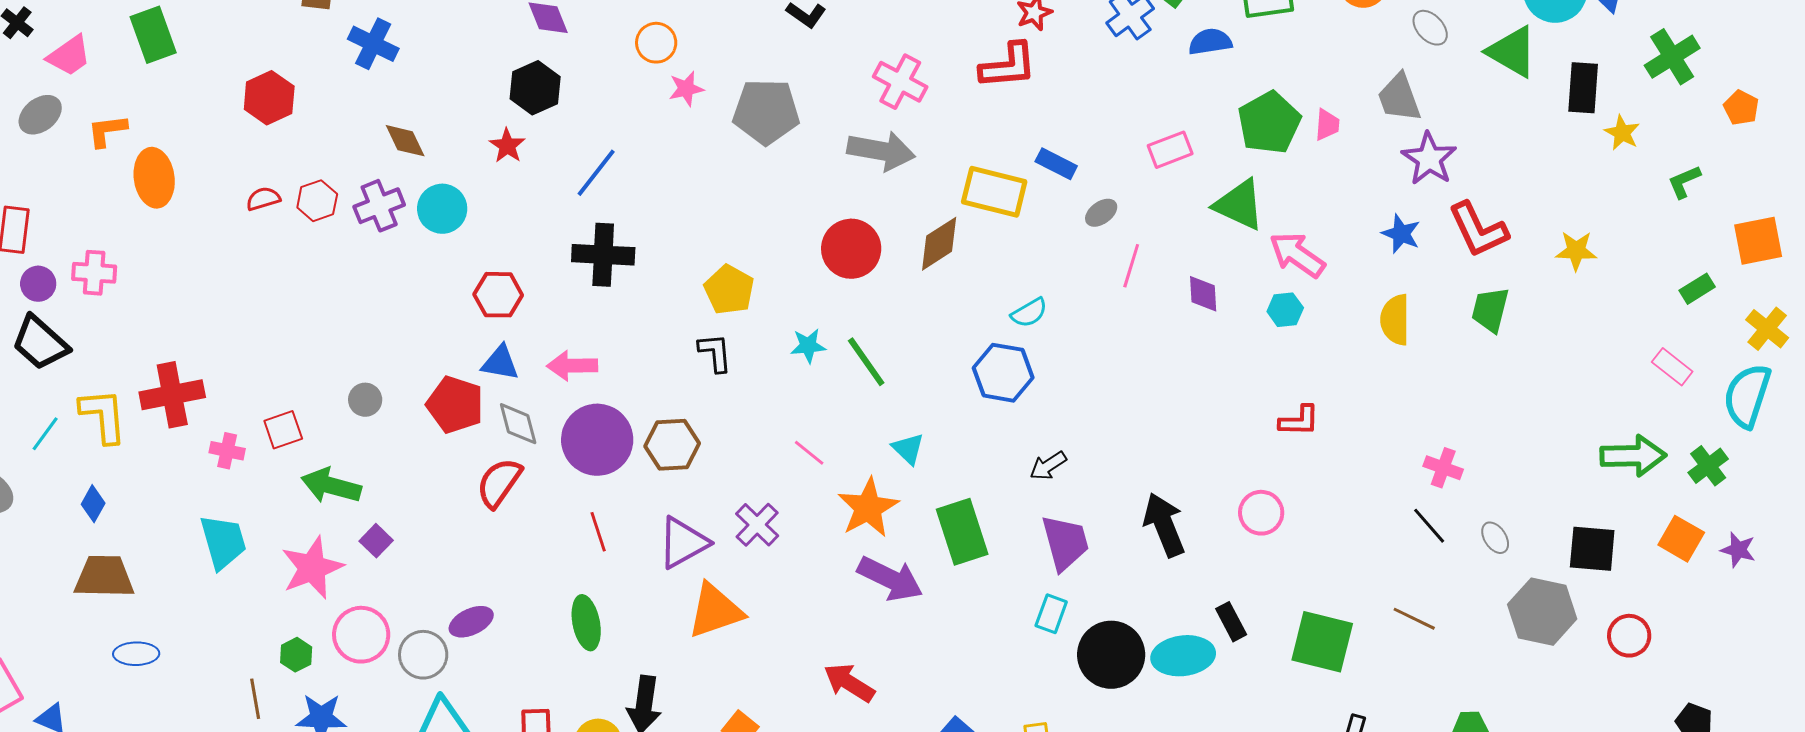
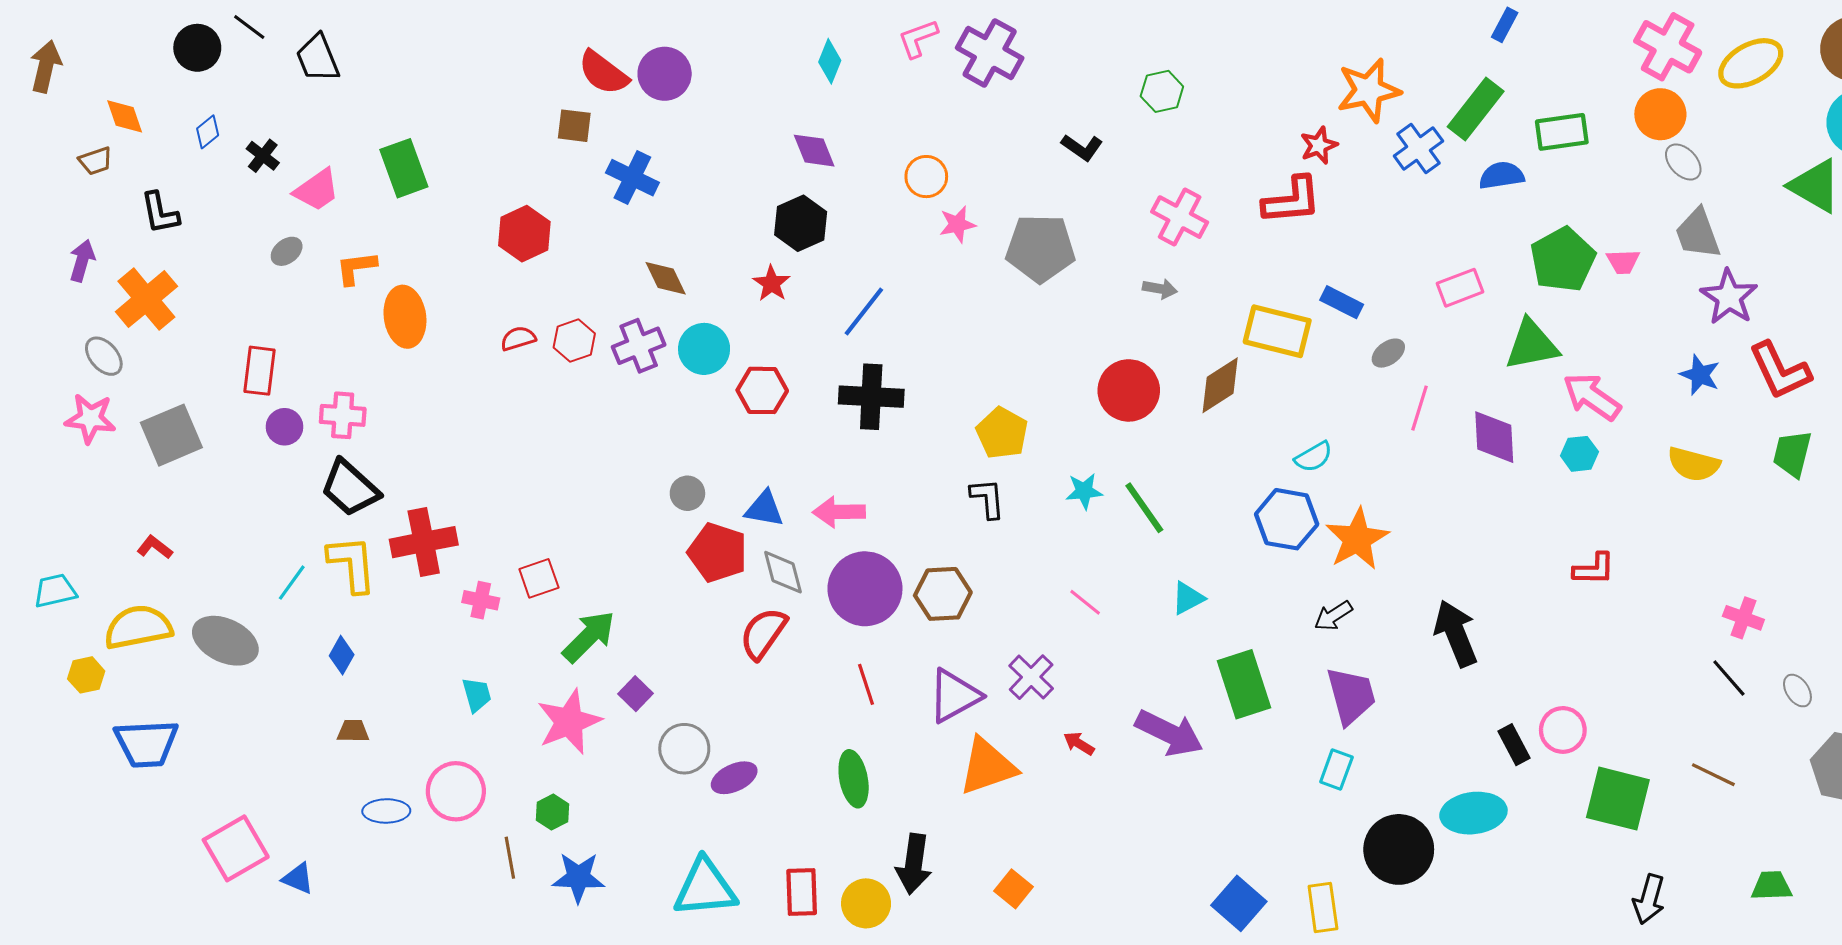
gray ellipse: (1430, 28) -> (1683, 162), moved
gray ellipse: (40, 115) -> (287, 251), size x0.7
pink trapezoid: (1327, 125) -> (1623, 262), turned 84
gray arrow: (881, 151) -> (1160, 289), size x0.5
green triangle: (1239, 205) -> (1532, 345), turned -36
purple diamond: (1203, 294) -> (1494, 437), size x1.4
red hexagon: (498, 295) -> (762, 390), moved
yellow semicircle: (1395, 320) -> (1694, 464), turned -75
black trapezoid: (40, 343) -> (350, 488), moved
gray circle: (365, 400) -> (687, 493), moved
cyan triangle: (908, 449) -> (1188, 598), turned 48
green arrow: (331, 486) -> (589, 637), turned 120
orange star: (868, 508) -> (1357, 539), moved
pink circle: (1261, 513) -> (1563, 730), moved
black arrow: (1164, 525) -> (1456, 633), moved
cyan trapezoid: (223, 542) -> (477, 695), size x0.6
brown trapezoid: (104, 577) -> (353, 731), size x0.5
black rectangle: (1231, 622) -> (1514, 745), moved
pink circle: (361, 635) -> (456, 791), moved
gray circle: (423, 655) -> (684, 749), moved
black circle: (1111, 655) -> (1399, 849), moved
red arrow: (849, 683) -> (1079, 743), moved, size x0.6

